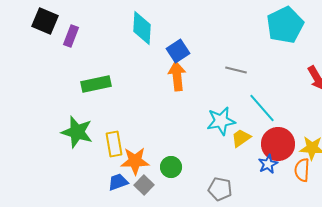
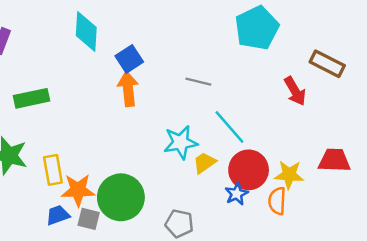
green circle: (171, 167) -> (121, 197), size x1.8
gray square: (144, 185) -> (89, 219), turned -30

